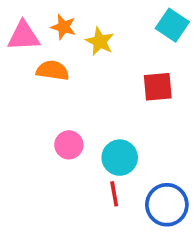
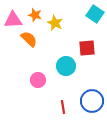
orange semicircle: (53, 70) -> (29, 39), turned 36
cyan circle: (120, 158) -> (66, 66), moved
blue circle: (167, 205) -> (92, 101), moved

